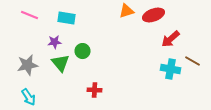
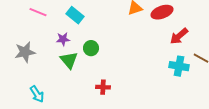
cyan rectangle: (67, 18) -> (75, 15), turned 30
gray star: (28, 65) -> (25, 52), moved

